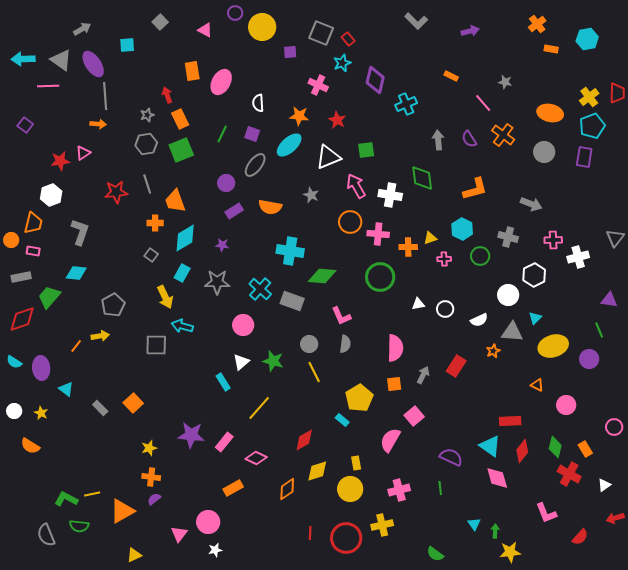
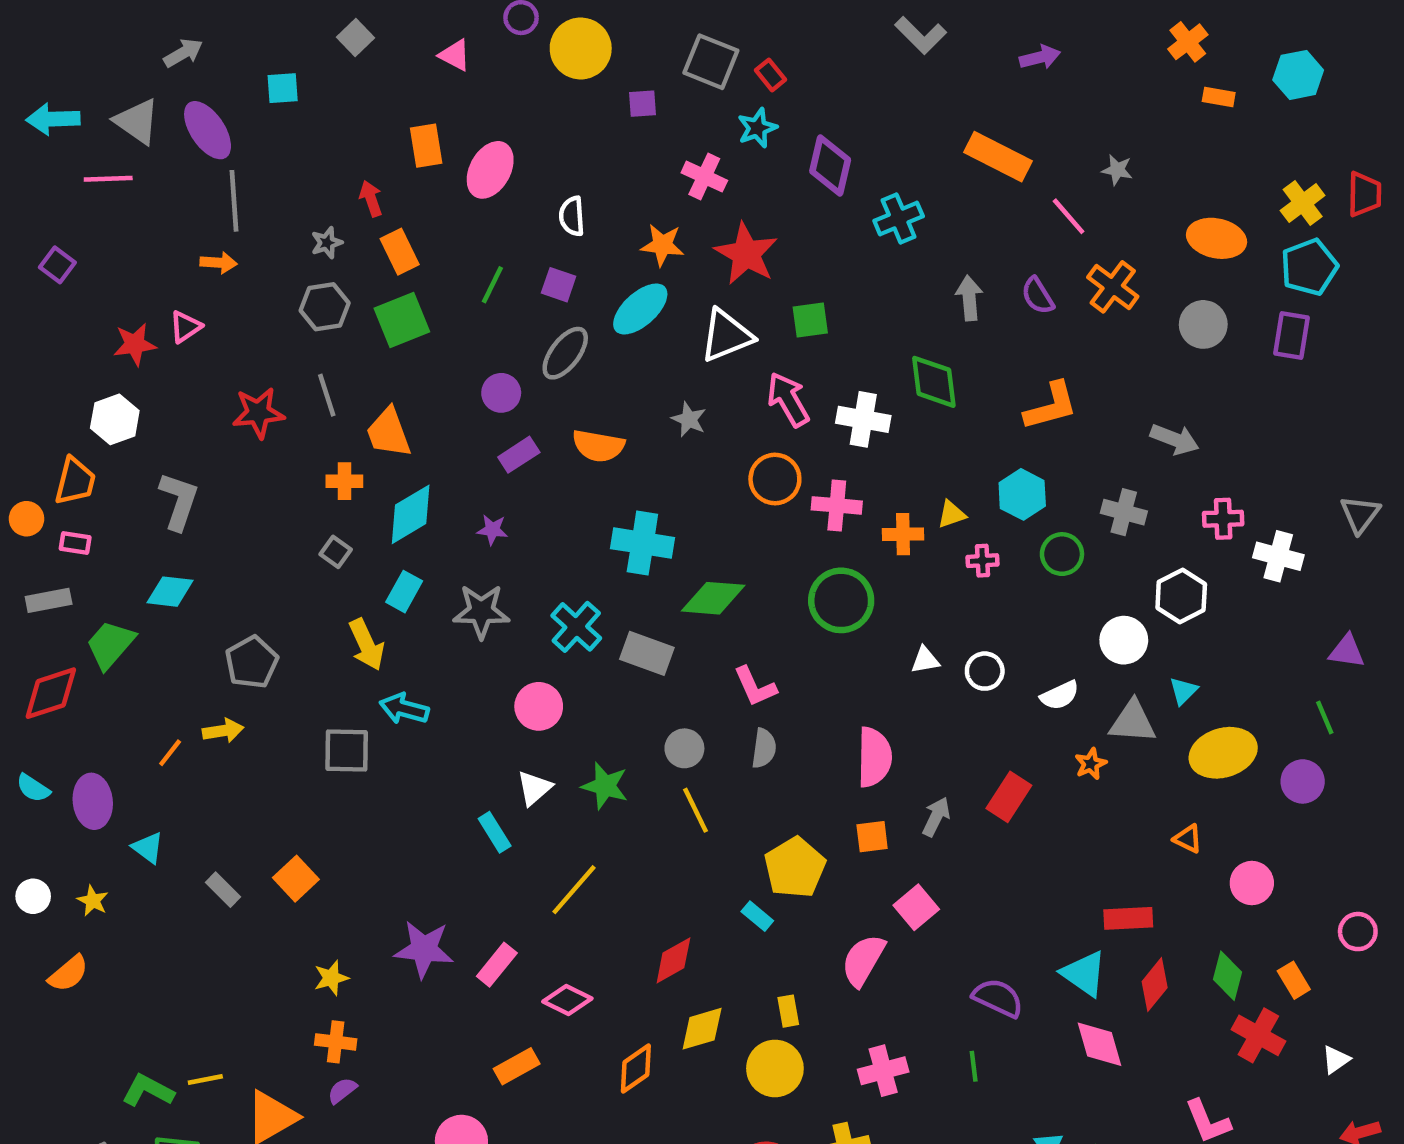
orange rectangle: (451, 76) -> (998, 157), size x2.0
red star: (337, 120) -> (746, 254), size x1.6
white cross: (578, 257) -> (1278, 556), turned 30
orange semicircle: (30, 446) -> (68, 974), turned -72

